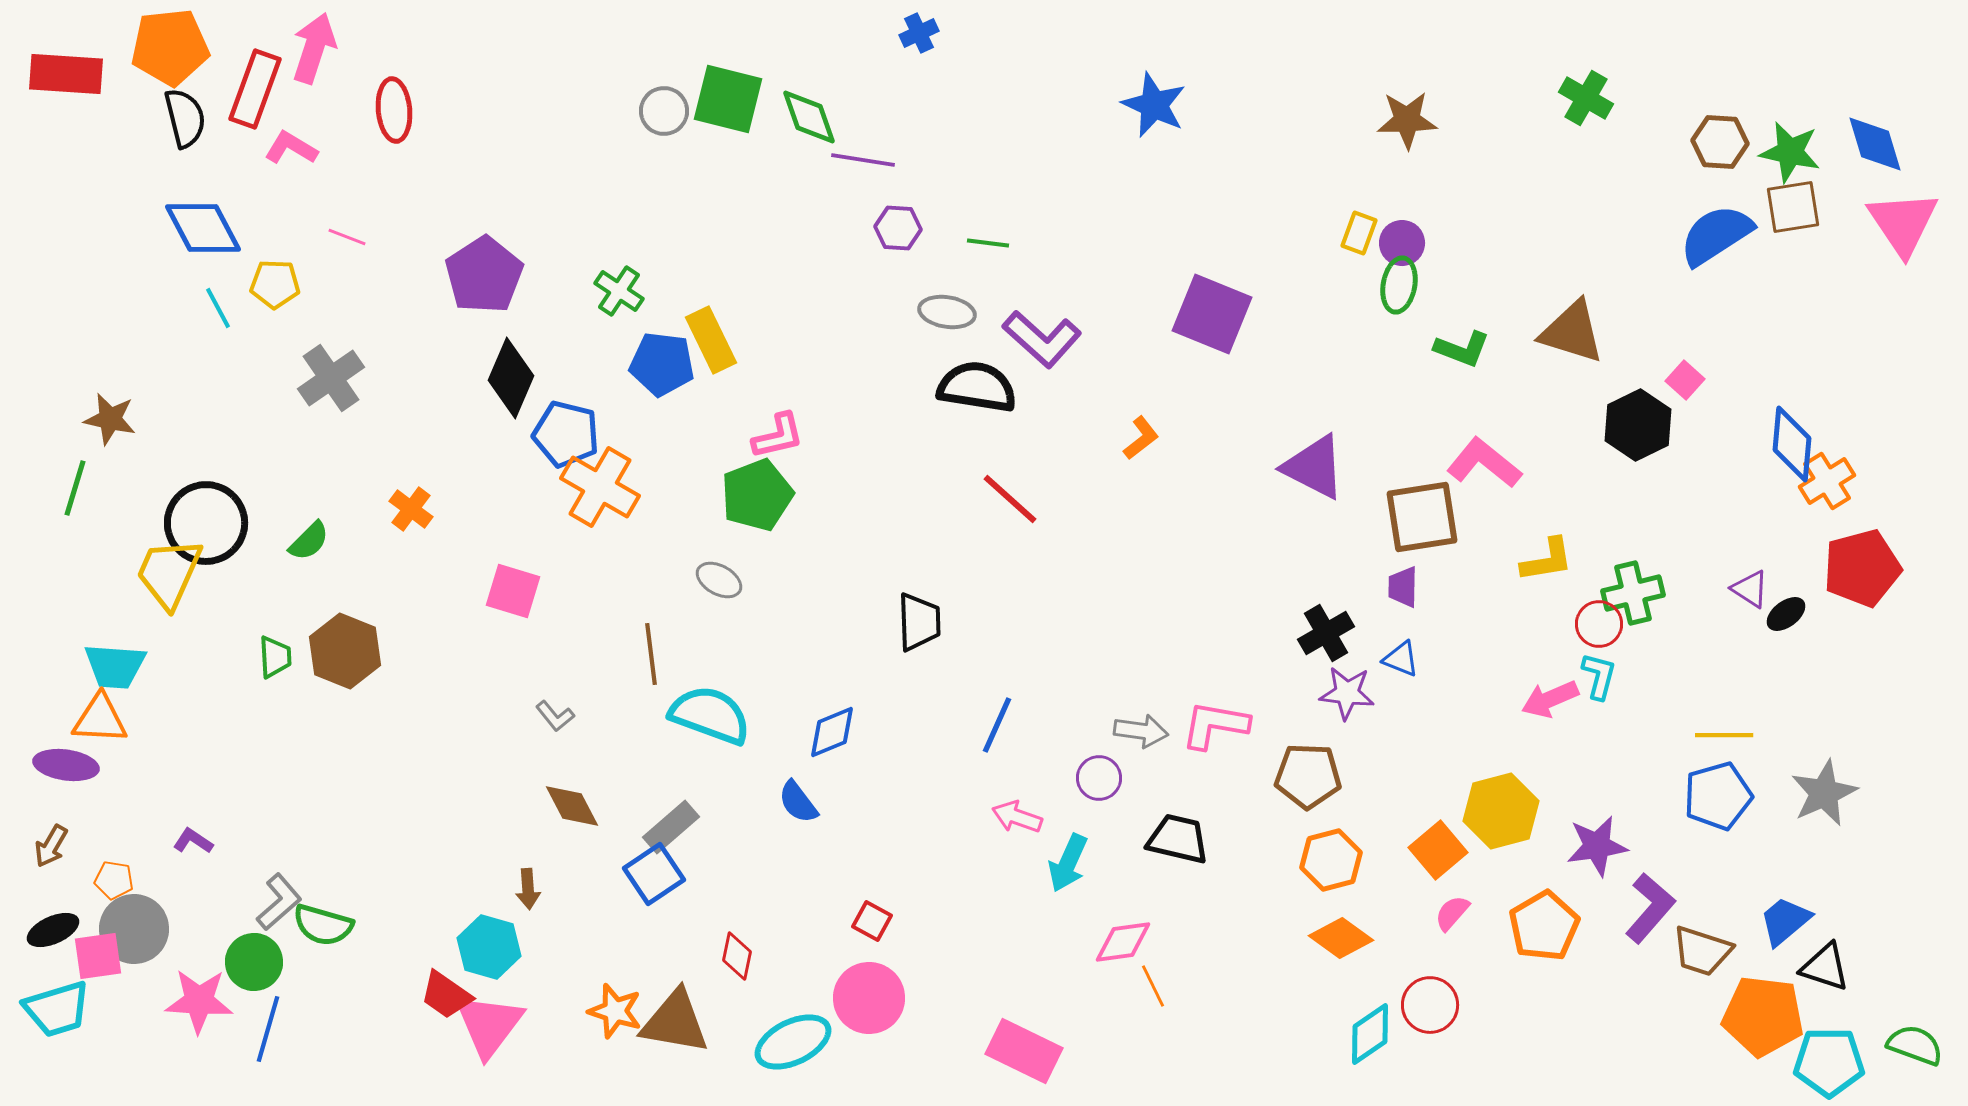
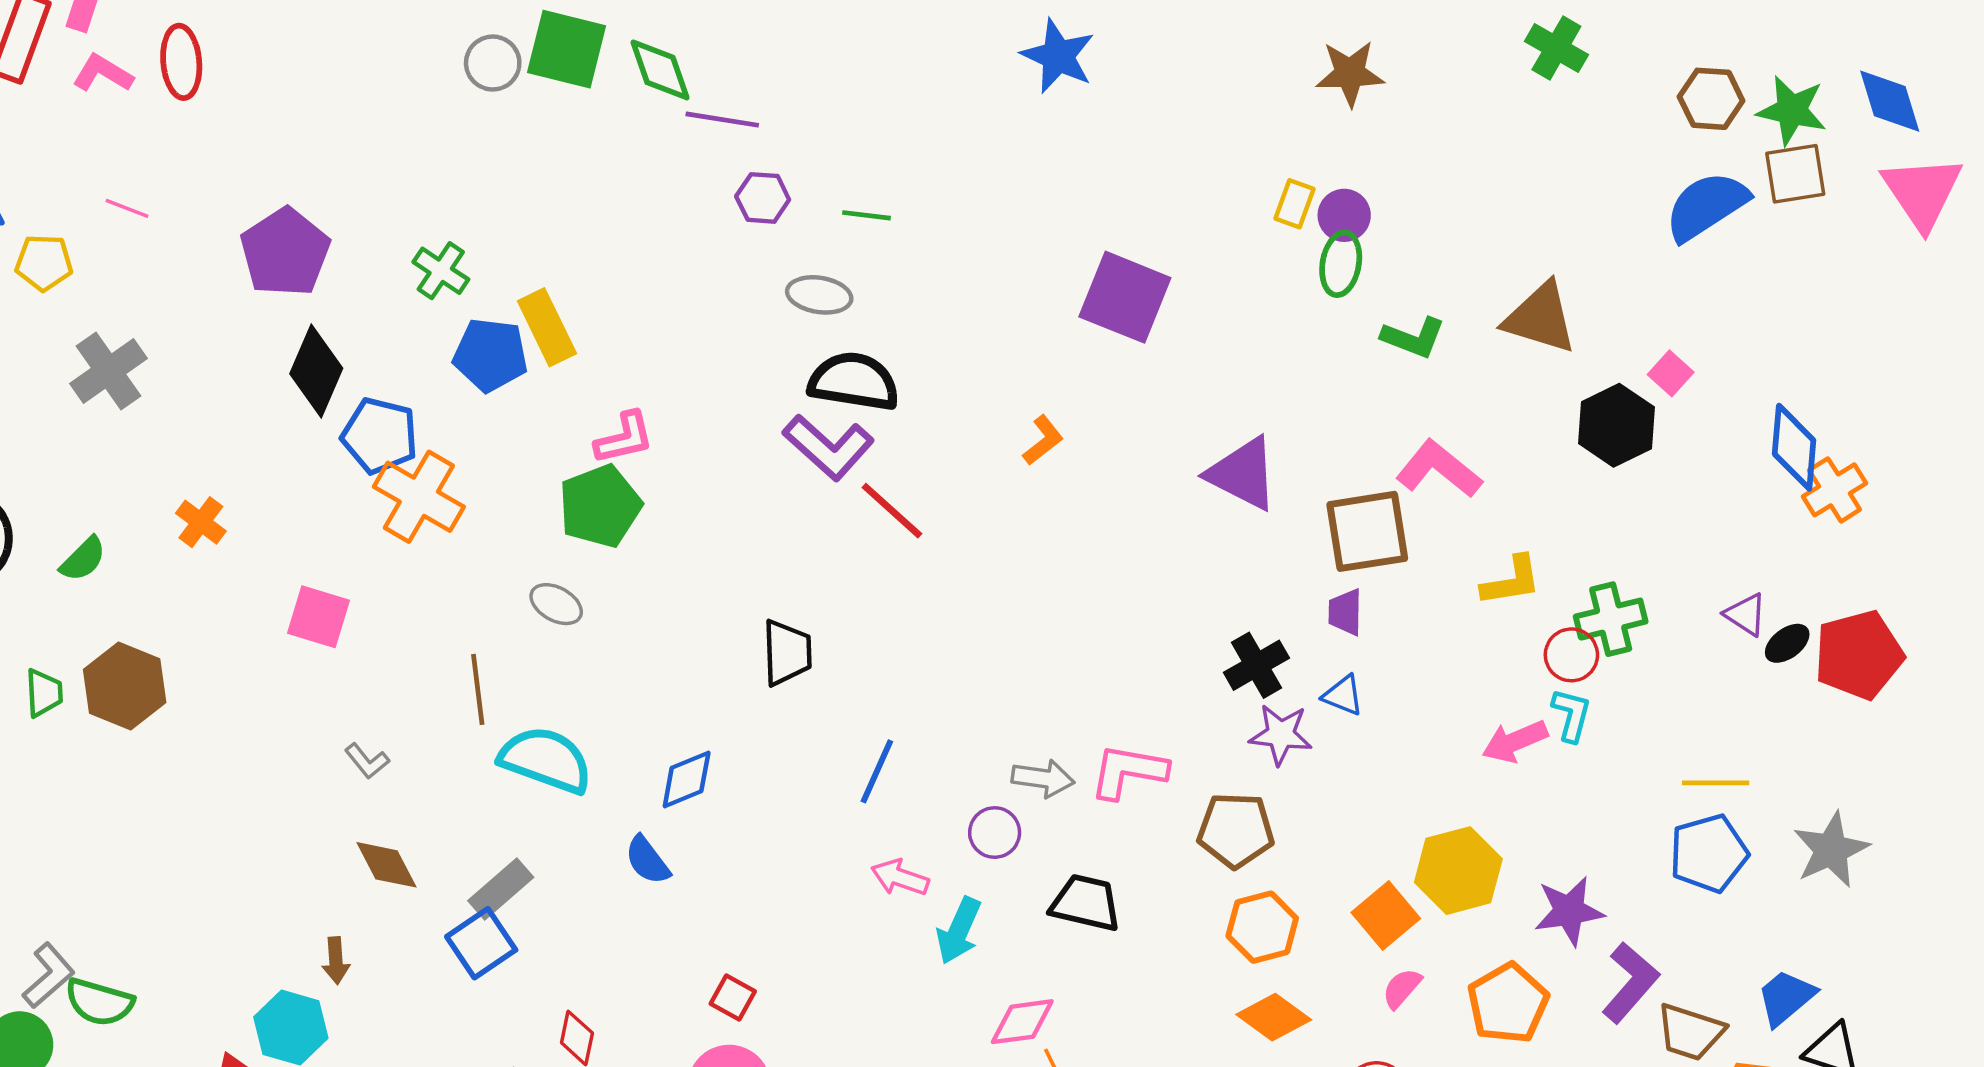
pink L-shape: (291, 148) -> (103, 73), moved
purple L-shape: (1042, 339) -> (828, 447), moved
red pentagon: (1862, 568) -> (1859, 655), moved

